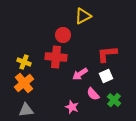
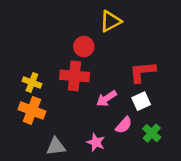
orange cross: (24, 83) -> (32, 110), turned -30
pink semicircle: (93, 94) -> (124, 125), turned -96
gray triangle: (26, 110) -> (56, 146), moved

